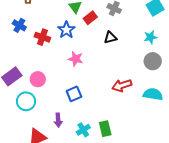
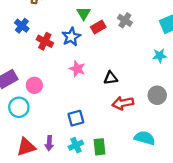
black triangle: (110, 38) -> (111, 78), moved
gray circle: (153, 61) -> (157, 95), moved
blue square: (74, 94) -> (76, 118), moved
cyan semicircle: (153, 94) -> (145, 138), moved
purple arrow: (58, 120) -> (49, 143), moved

